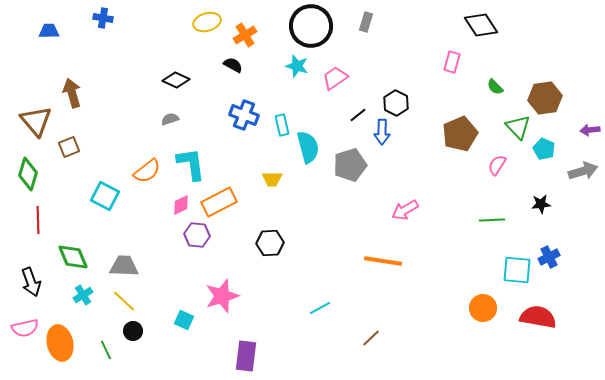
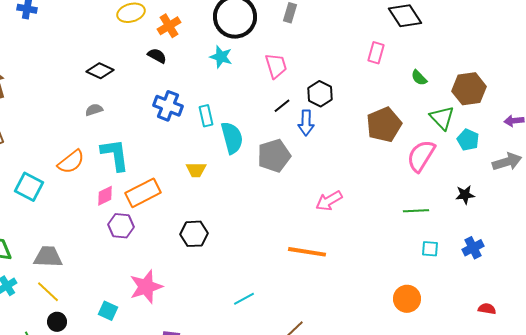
pink trapezoid: (335, 78) -> (276, 66), moved, turned 108
pink semicircle: (497, 165) -> (421, 156), size x1.6
cyan square: (517, 270) -> (430, 249), moved, size x0.6
red semicircle: (538, 317) -> (487, 309), moved, size x0.5

